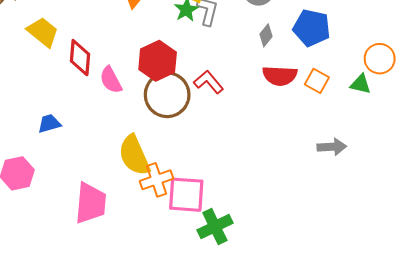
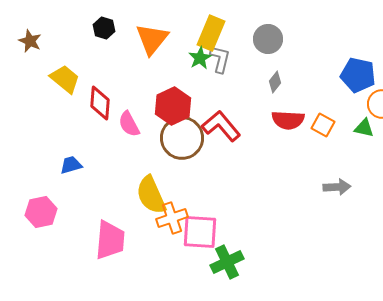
blue pentagon: (312, 28) -> (358, 75), moved
red L-shape: (209, 82) -> (221, 126), size x1.4

